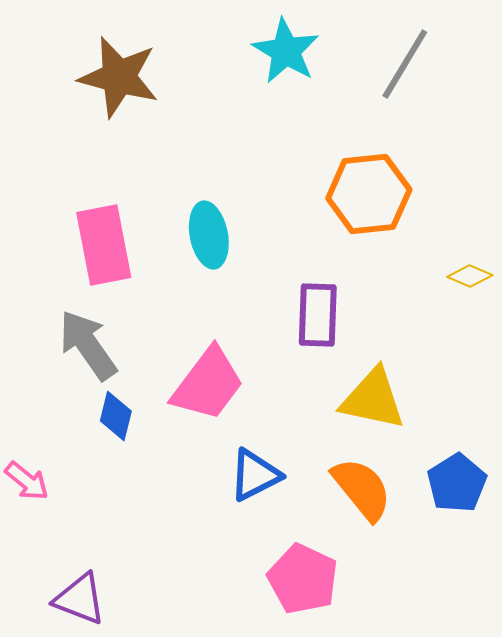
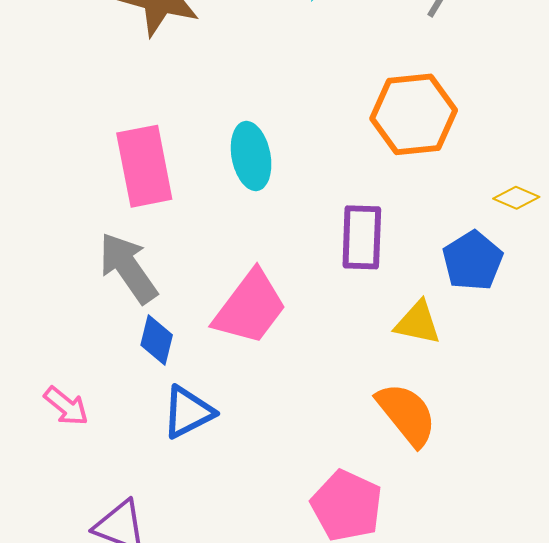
yellow triangle: (373, 399) -> (418, 323), size x0.7
blue triangle: (255, 475) -> (188, 412), moved
blue pentagon: (457, 483) -> (473, 261), moved

